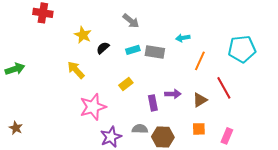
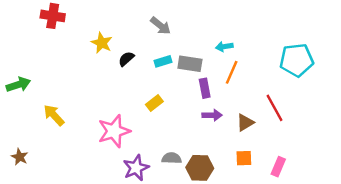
orange line: (200, 61) -> (232, 72), moved
yellow arrow: (76, 70) -> (54, 115), moved
purple rectangle: (153, 103) -> (205, 88), moved

